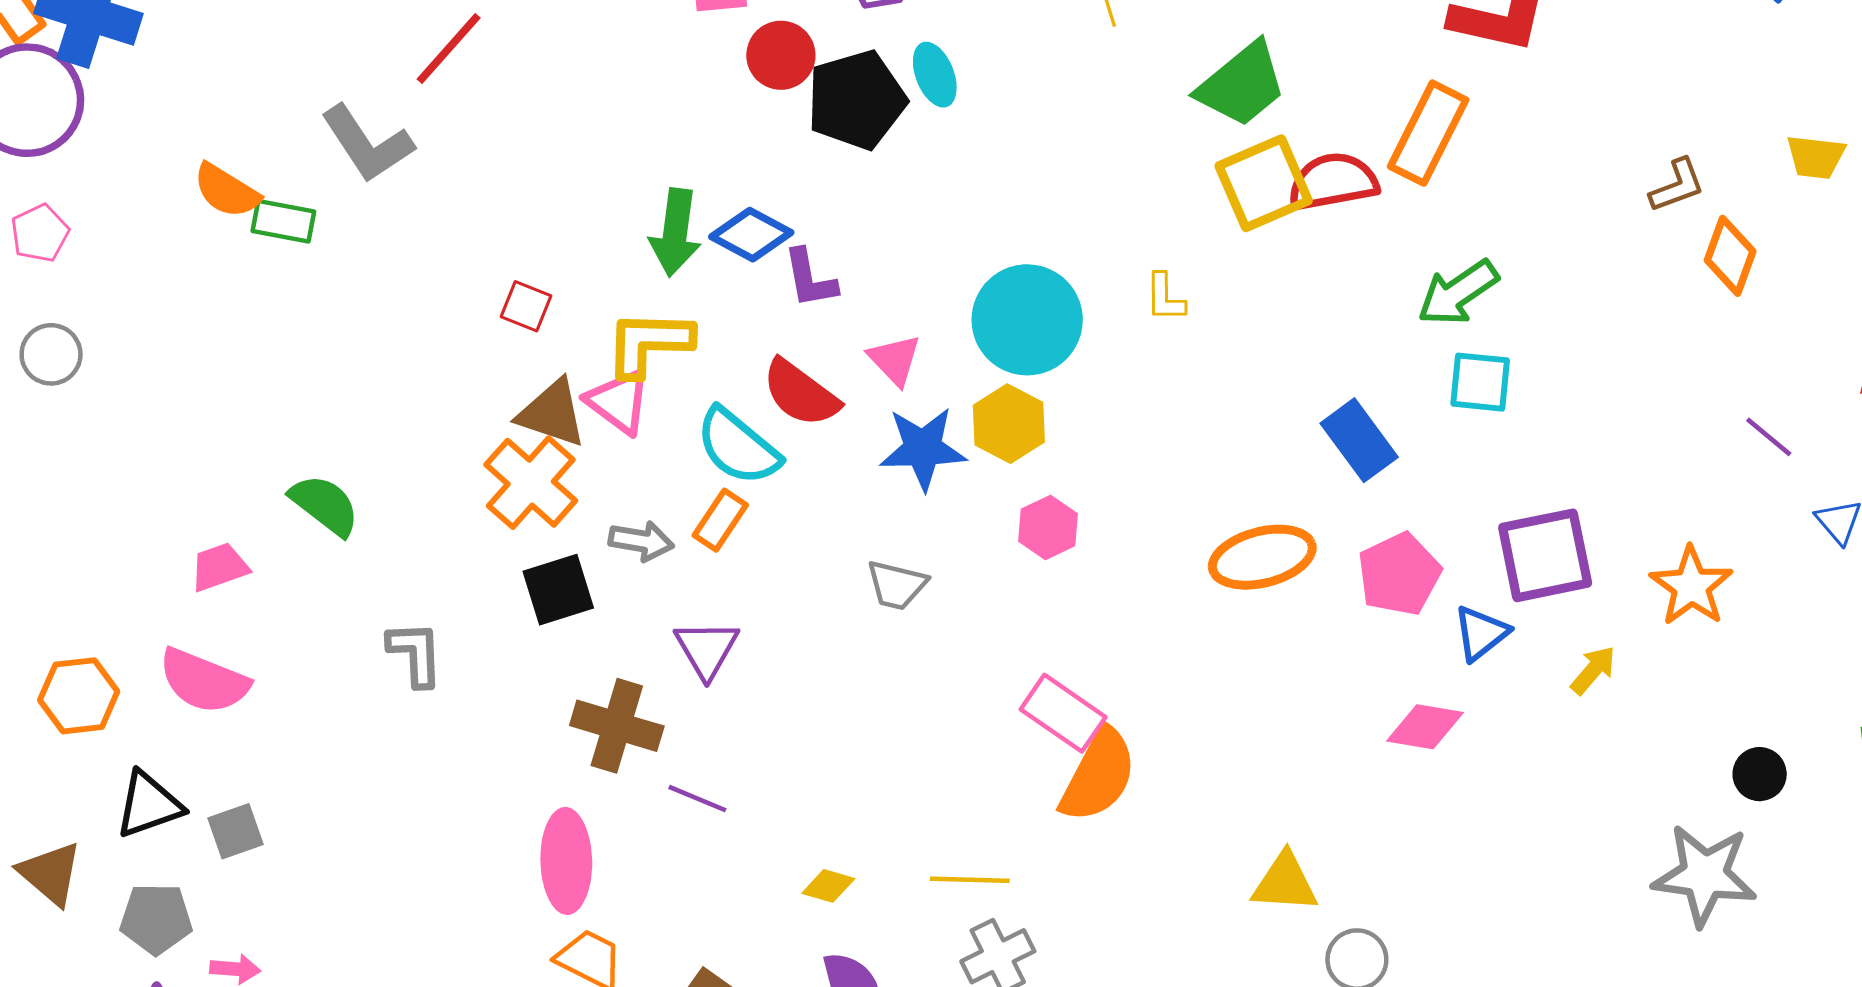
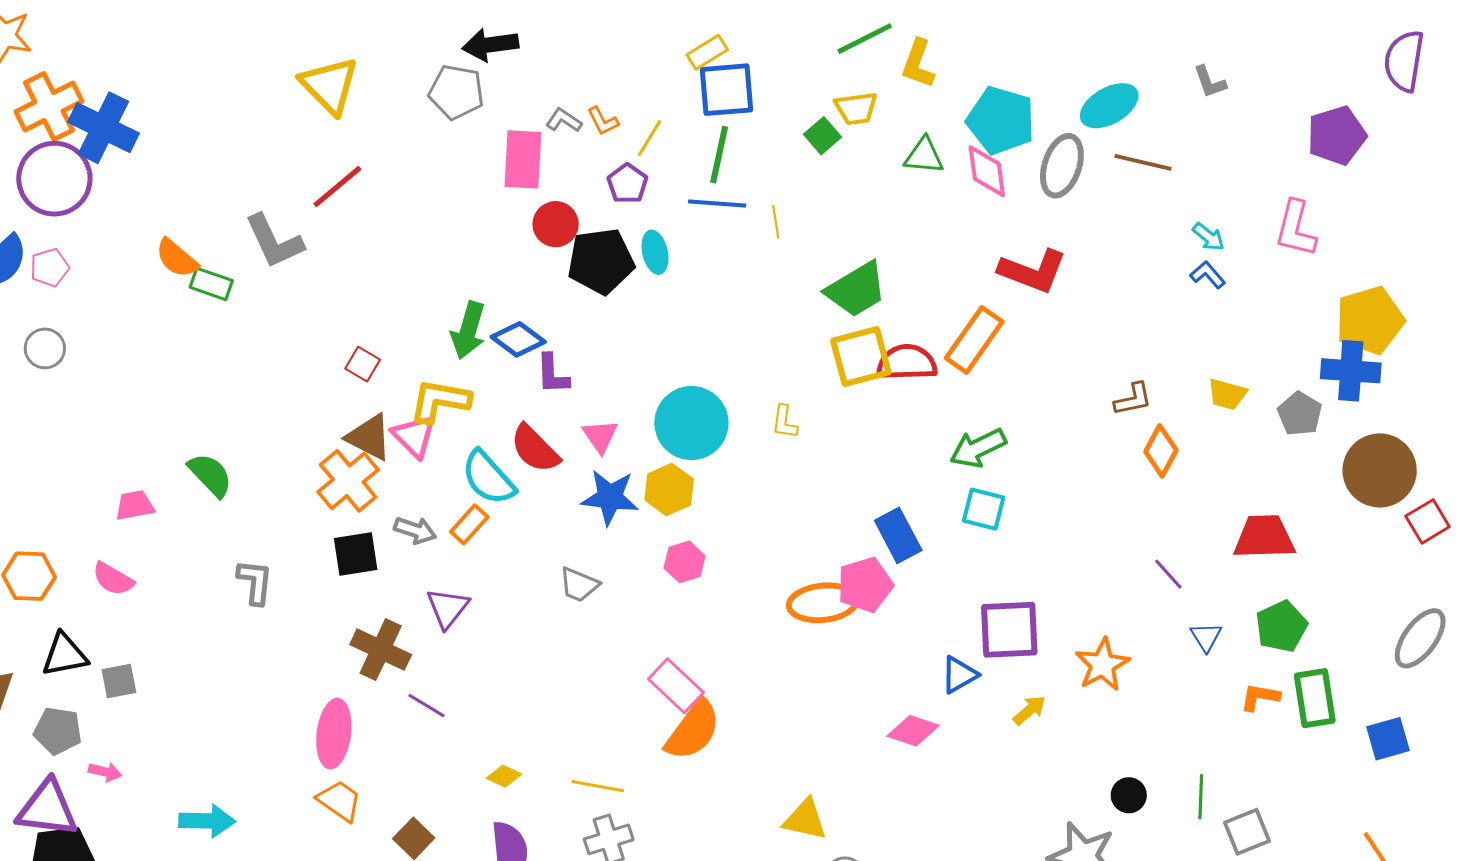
pink pentagon: (1399, 574) -> (865, 585), moved
pink semicircle: (204, 681) -> (113, 579), size x0.7

